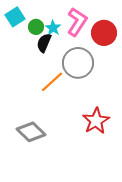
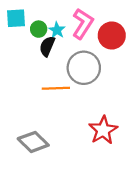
cyan square: (15, 17) -> (16, 18), turned 30
orange line: (52, 82) -> (56, 88), turned 40

